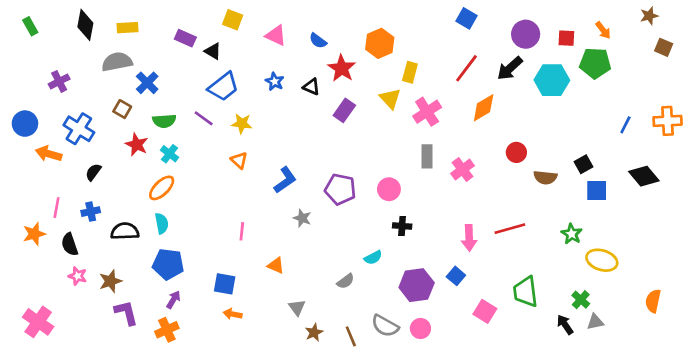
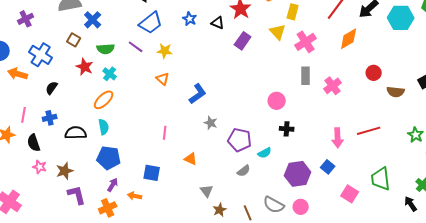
purple pentagon: (340, 189) -> (240, 140), moved
orange arrow: (233, 314) -> (135, 196), moved

